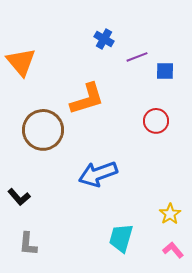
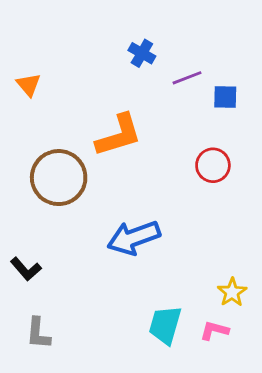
orange triangle: (21, 62) -> (29, 85), size x0.6
pink L-shape: (173, 250) -> (214, 330), moved, turned -35

